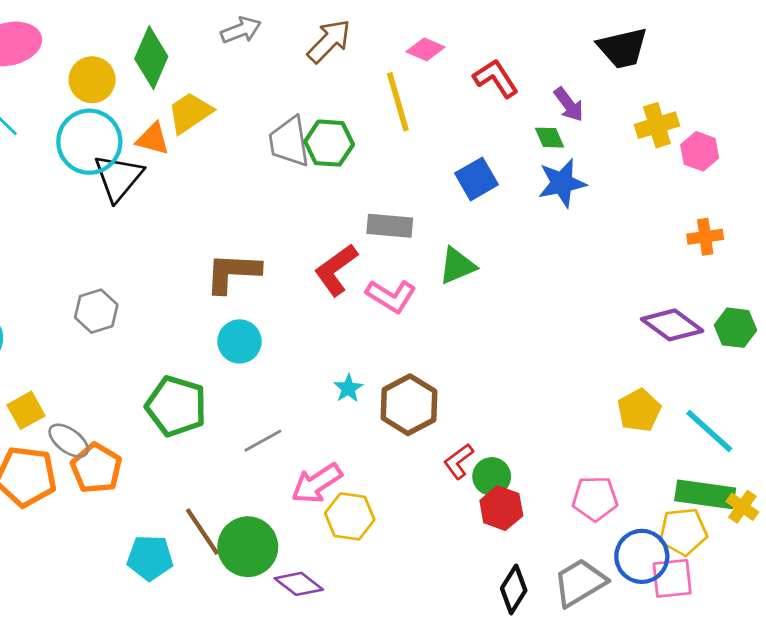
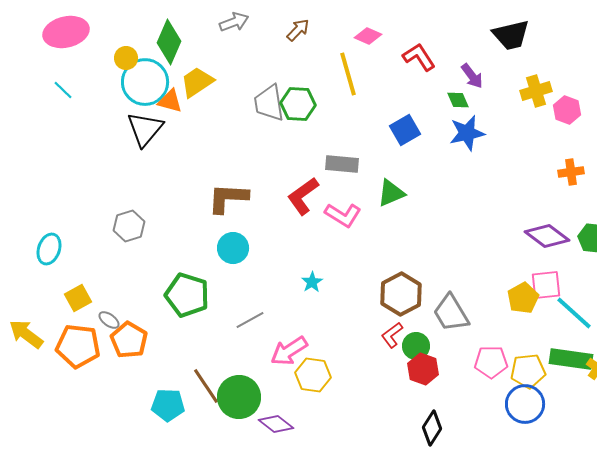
brown arrow: (329, 41) -> (298, 30), size x0.7
yellow circle: (92, 80) -> (126, 58), size x0.7
cyan circle: (89, 142) -> (145, 82), moved
brown hexagon: (409, 405) -> (401, 294), moved
gray ellipse: (69, 441) -> (109, 320), size x0.7
yellow pentagon: (683, 532) -> (528, 371), moved
pink square: (672, 578) -> (546, 285), moved
gray trapezoid: (580, 583) -> (451, 313), moved, turned -90

